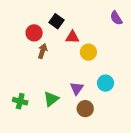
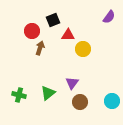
purple semicircle: (116, 18) -> (109, 17), turned -112
black square: (56, 21) -> (53, 20), turned 32
cyan circle: (105, 83) -> (112, 101), moved

